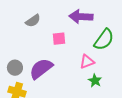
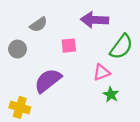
gray circle: (15, 68) -> (18, 49), moved

